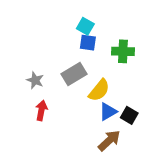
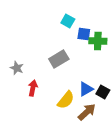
blue square: (88, 43) -> (84, 34), moved
gray star: (35, 80) -> (17, 68), moved
yellow semicircle: (99, 90) -> (66, 100), moved

